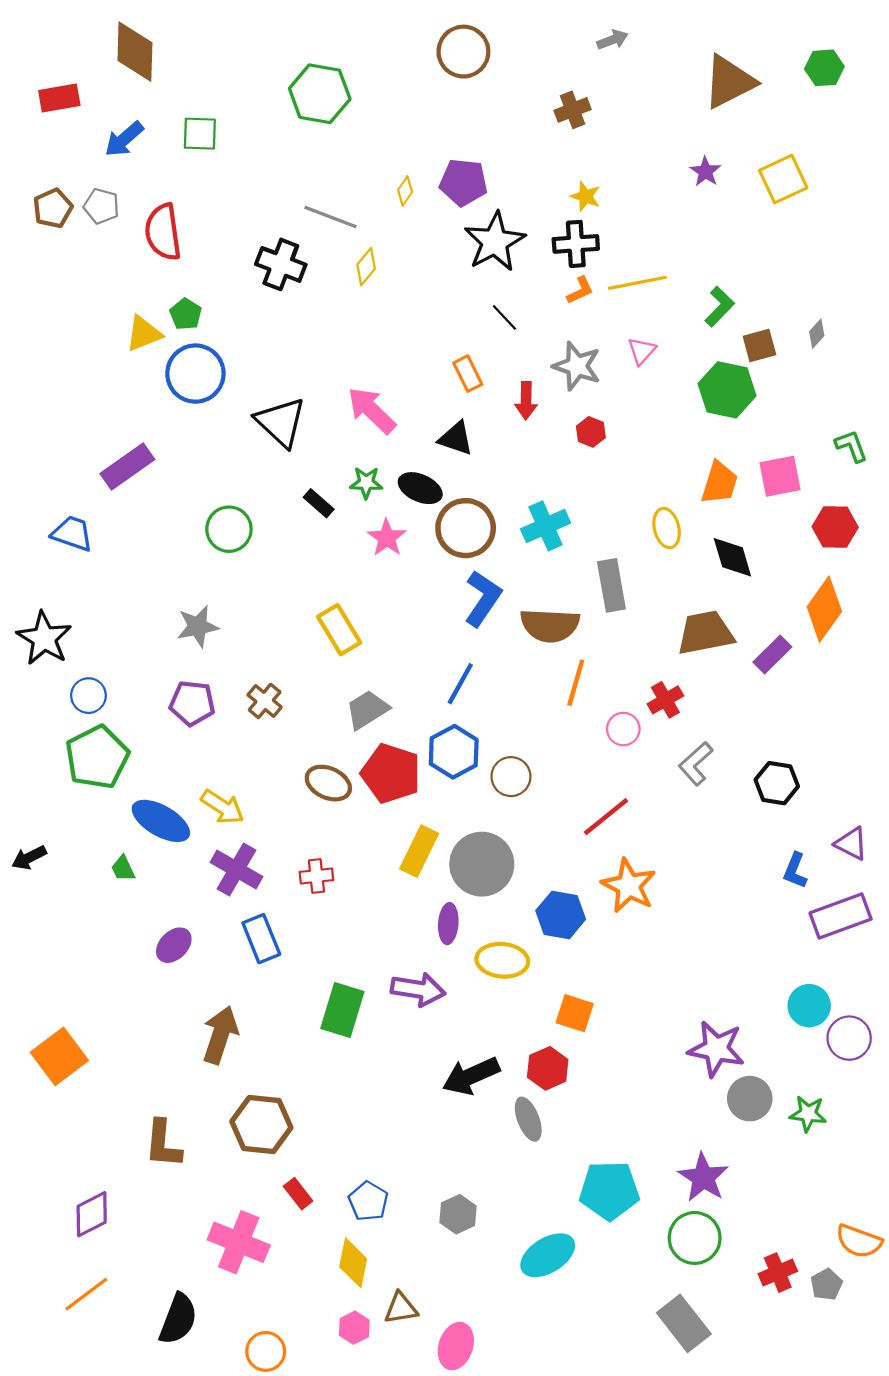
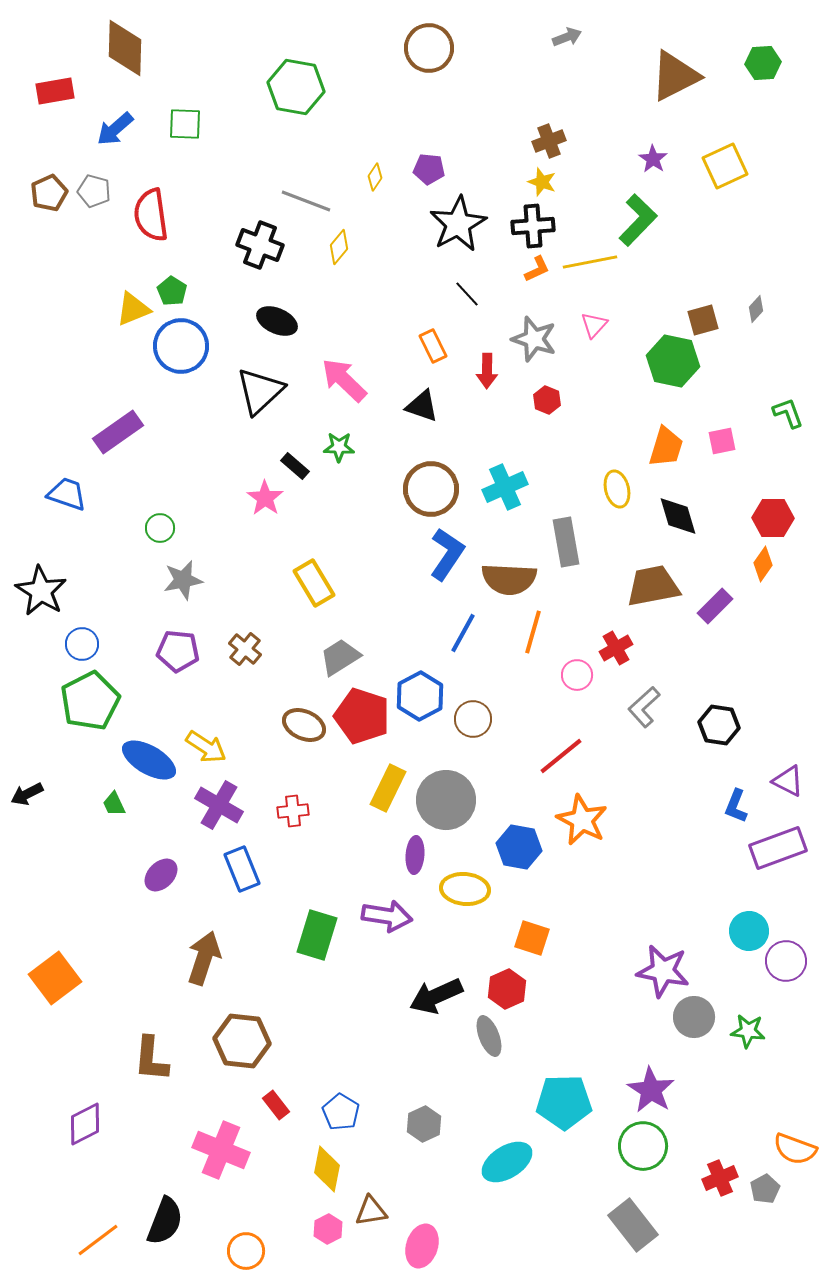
brown cross: (573, 110) -> (549, 141), moved
purple pentagon: (463, 182) -> (429, 169), size x0.7
green L-shape: (719, 307) -> (638, 220), moved, size x1.4
black triangle: (281, 422) -> (260, 391), turned 34
pink square: (780, 476) -> (722, 441), size x0.7
black ellipse: (420, 488) -> (277, 321), moved
red hexagon: (835, 527) -> (773, 518), moved
green circle: (229, 529) -> (160, 528), moved, size x0.7
pink star: (387, 538) -> (265, 498), moved
orange diamond: (824, 609) -> (763, 564), size x0.6
blue line: (460, 684) -> (463, 633), moved
orange line: (86, 1294) -> (98, 1240), moved

